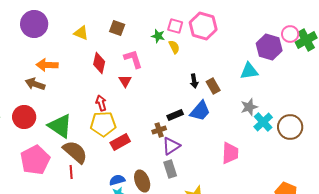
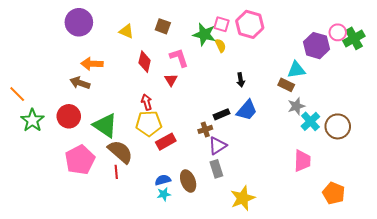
green star: (158, 36) -> (204, 34), size x1.6
brown rectangle: (213, 86) -> (286, 85), moved, turned -35
pink trapezoid: (230, 153) -> (302, 161), moved

